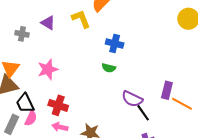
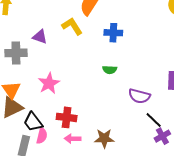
gray cross: (22, 34) -> (16, 53), size x1.5
blue cross: (115, 43) -> (113, 33), moved
black line: (143, 113) -> (154, 120), moved

